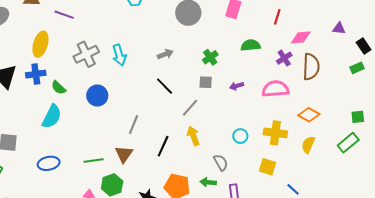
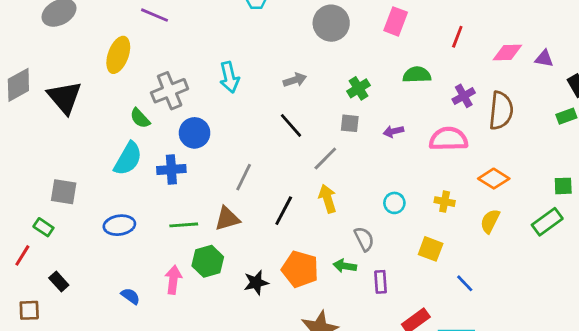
pink diamond: (301, 37) -> (507, 52), moved
gray cross: (86, 54) -> (170, 91), moved
blue cross: (36, 74) -> (171, 170), moved
yellow cross: (275, 133) -> (445, 202), size x0.6
brown triangle: (124, 154) -> (227, 219), turned 36

